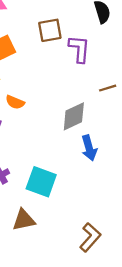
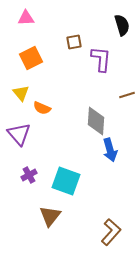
brown square: (50, 30) -> (74, 42), size x0.7
gray diamond: (74, 116) -> (96, 121), turned -60
brown triangle: (24, 220) -> (50, 216), turned -40

